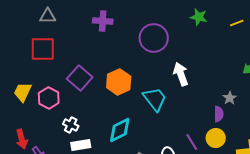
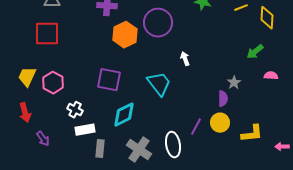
white arrow: (181, 74) -> (185, 59), size x0.6
purple square: (80, 78) -> (109, 80), moved, turned -30
orange hexagon: (119, 82) -> (125, 35), moved
red arrow: (22, 139) -> (25, 113), moved
purple line: (192, 142) -> (196, 127), turned 60

